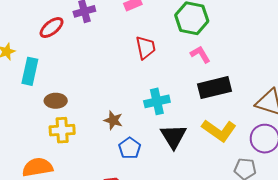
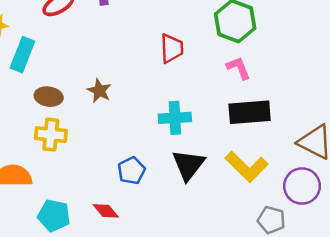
brown star: (113, 120) -> (99, 91), moved

